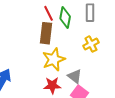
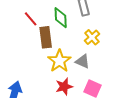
red line: (49, 13) -> (31, 19), moved
gray triangle: (75, 76) -> (83, 61), moved

